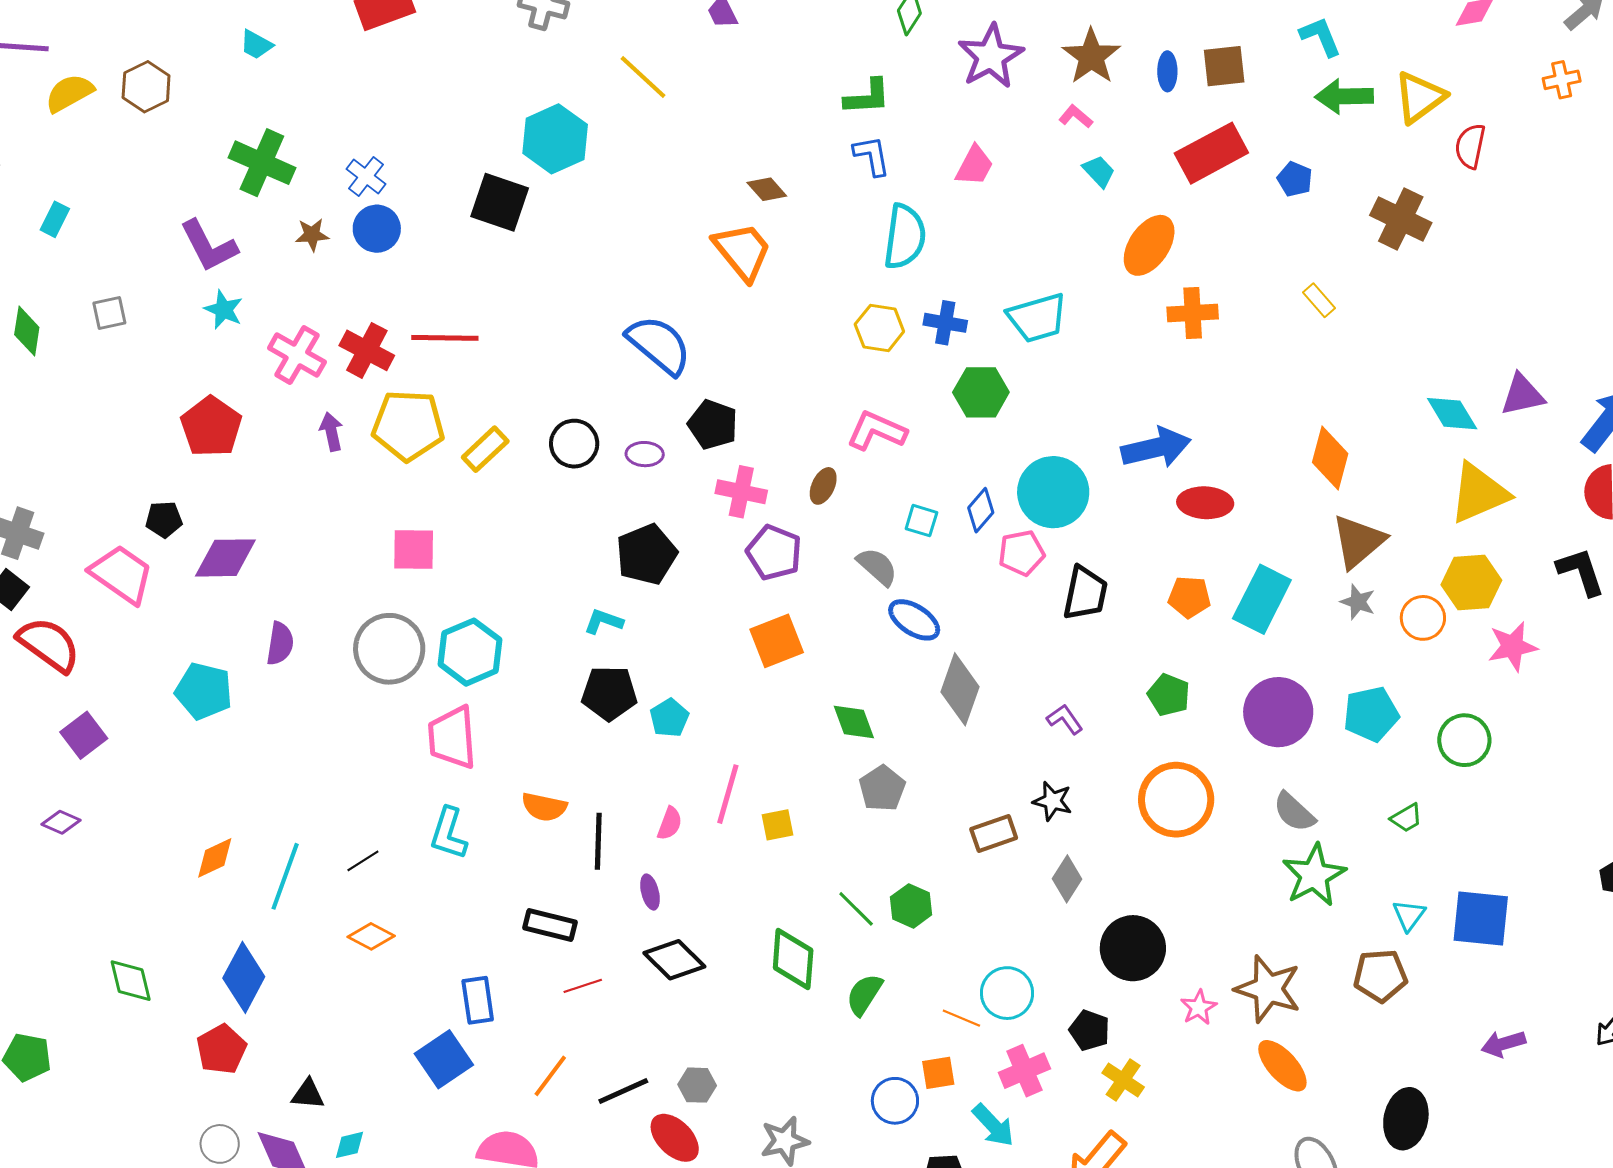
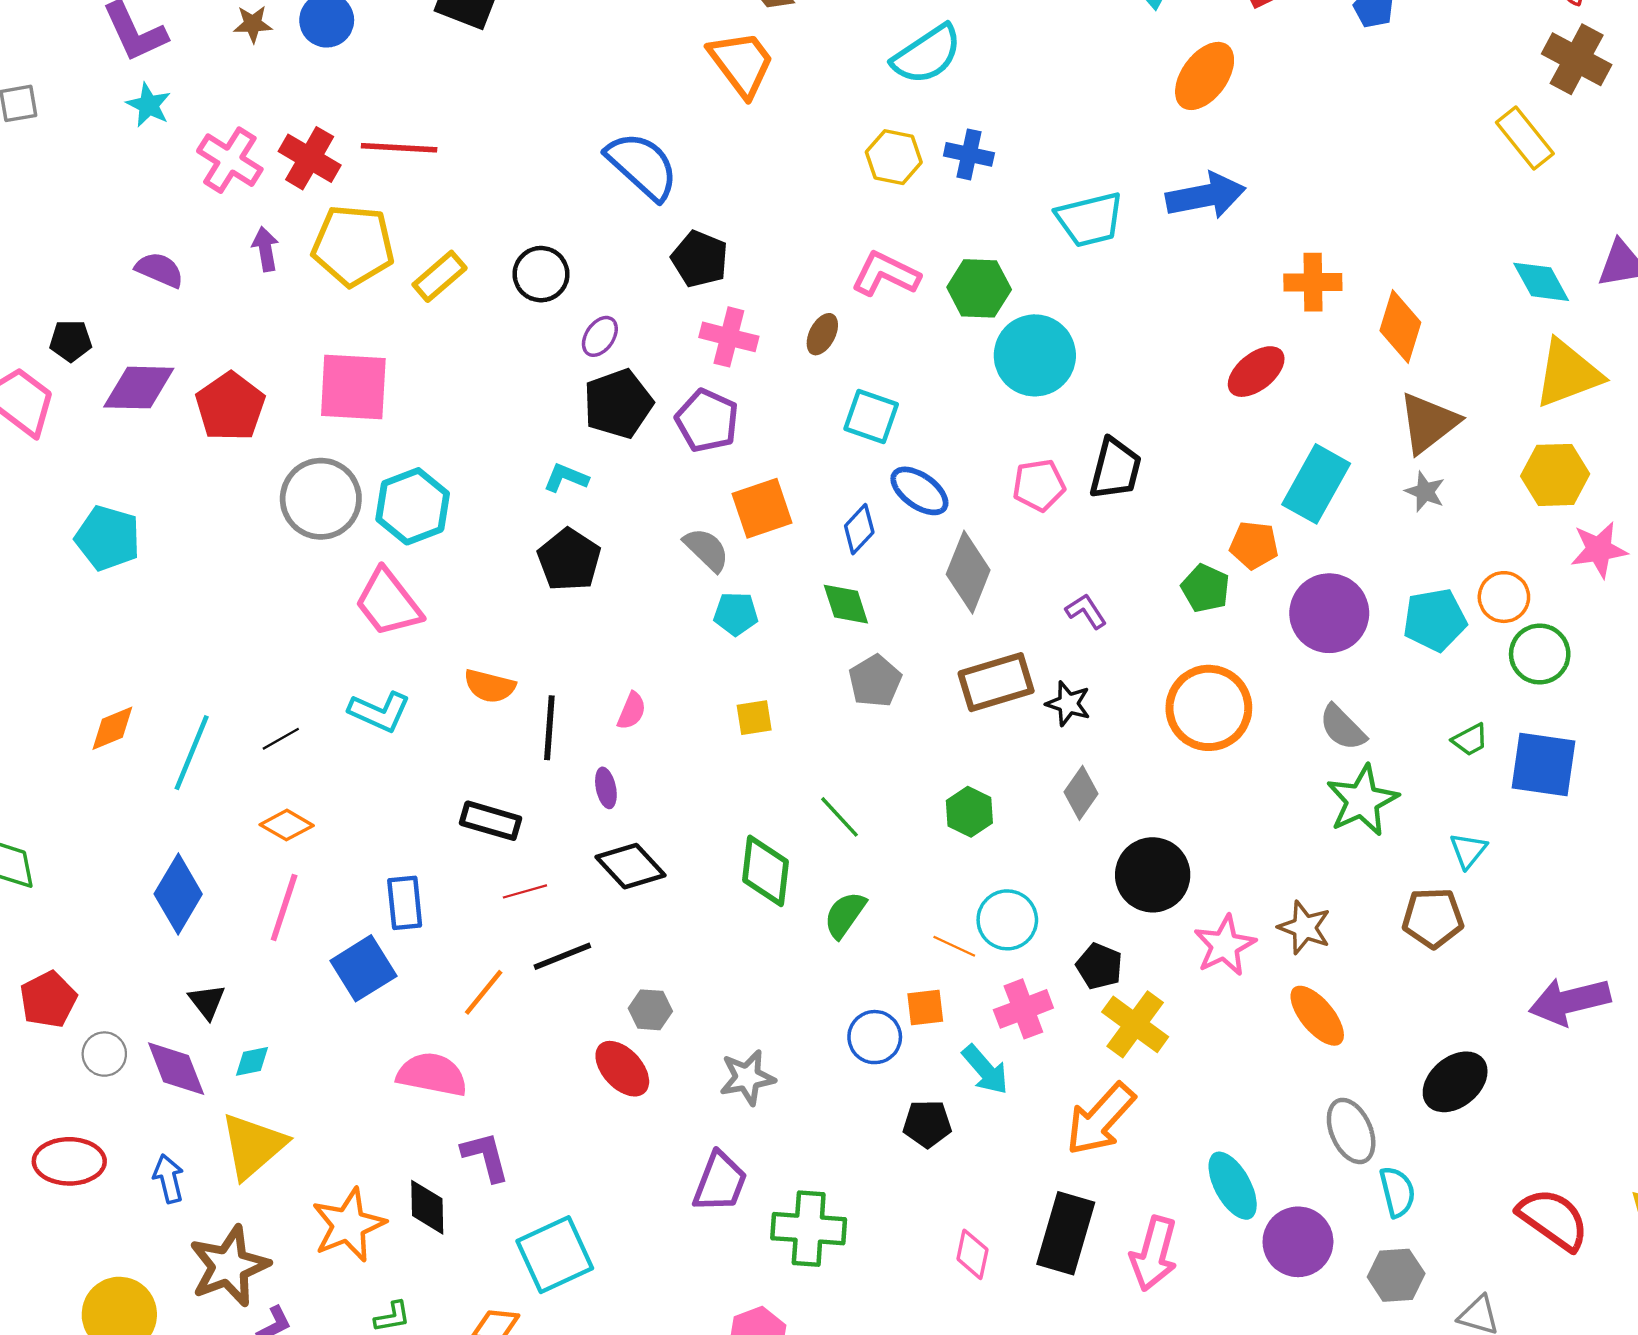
brown cross: (1401, 219) -> (1577, 59), moved
cyan semicircle: (905, 237) -> (927, 54), turned 46
yellow rectangle: (1319, 300) -> (1525, 138), moved, size x1.6
orange cross: (1193, 313) -> (1313, 282), moved
cyan trapezoid: (1037, 318) -> (1090, 219), moved
green hexagon: (981, 392) -> (979, 288), moved
red pentagon: (211, 427) -> (230, 407), moved
blue arrow: (1156, 448) -> (1206, 196), moved
purple ellipse: (645, 454) -> (600, 336), moved, turned -60
cyan circle: (1053, 492) -> (1035, 355), moved
red ellipse: (1205, 503) -> (1256, 372), turned -44
blue diamond: (981, 510) -> (859, 529), moved
cyan square: (921, 521) -> (871, 417), moved, size x1.4
pink square: (414, 550) -> (353, 387), size x1.4
purple pentagon: (774, 553) -> (707, 421), moved
pink pentagon: (1022, 553) -> (1039, 485), moved
gray semicircle: (877, 567) -> (706, 550), moved
orange pentagon: (1189, 597) -> (1254, 545), moved
orange circle: (1423, 618) -> (1504, 597), moved
purple semicircle: (280, 644) -> (160, 270), moved, turned -78
black pentagon: (609, 693) -> (569, 560), turned 30
cyan pentagon: (669, 718) -> (736, 614), moved, turned 30
pink trapezoid: (452, 737) -> (388, 603), turned -36
pink line: (728, 794) -> (284, 907), moved
cyan L-shape: (448, 833) -> (379, 712), turned -86
brown rectangle: (994, 834) -> (996, 682), moved, size x1.4
green hexagon: (911, 906) -> (969, 812), moved
blue square: (1481, 918) -> (1544, 764), moved
blue diamond: (244, 977) -> (178, 894), moved
brown star: (1268, 989) -> (1304, 928), size x0.7
pink star: (1199, 1007) -> (1225, 945), size x1.5
purple arrow: (1503, 1044) -> (1570, 1001), size x1.6
red pentagon: (221, 1049) -> (48, 1000), moved
yellow cross: (1123, 1080) -> (1135, 1024), size x1.4
black line: (623, 1091) -> (562, 956), moved
black triangle: (308, 1094) -> (207, 1002), turned 45
black ellipse: (1406, 1119) -> (1455, 1082), turned 36

